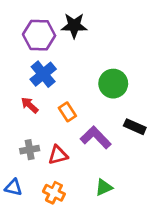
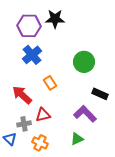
red arrow: (30, 105) -> (22, 95), moved, size x1.5
purple L-shape: (96, 137) -> (85, 114), moved
gray cross: (30, 150) -> (24, 124), moved
blue triangle: (13, 187) -> (10, 139), turned 32

